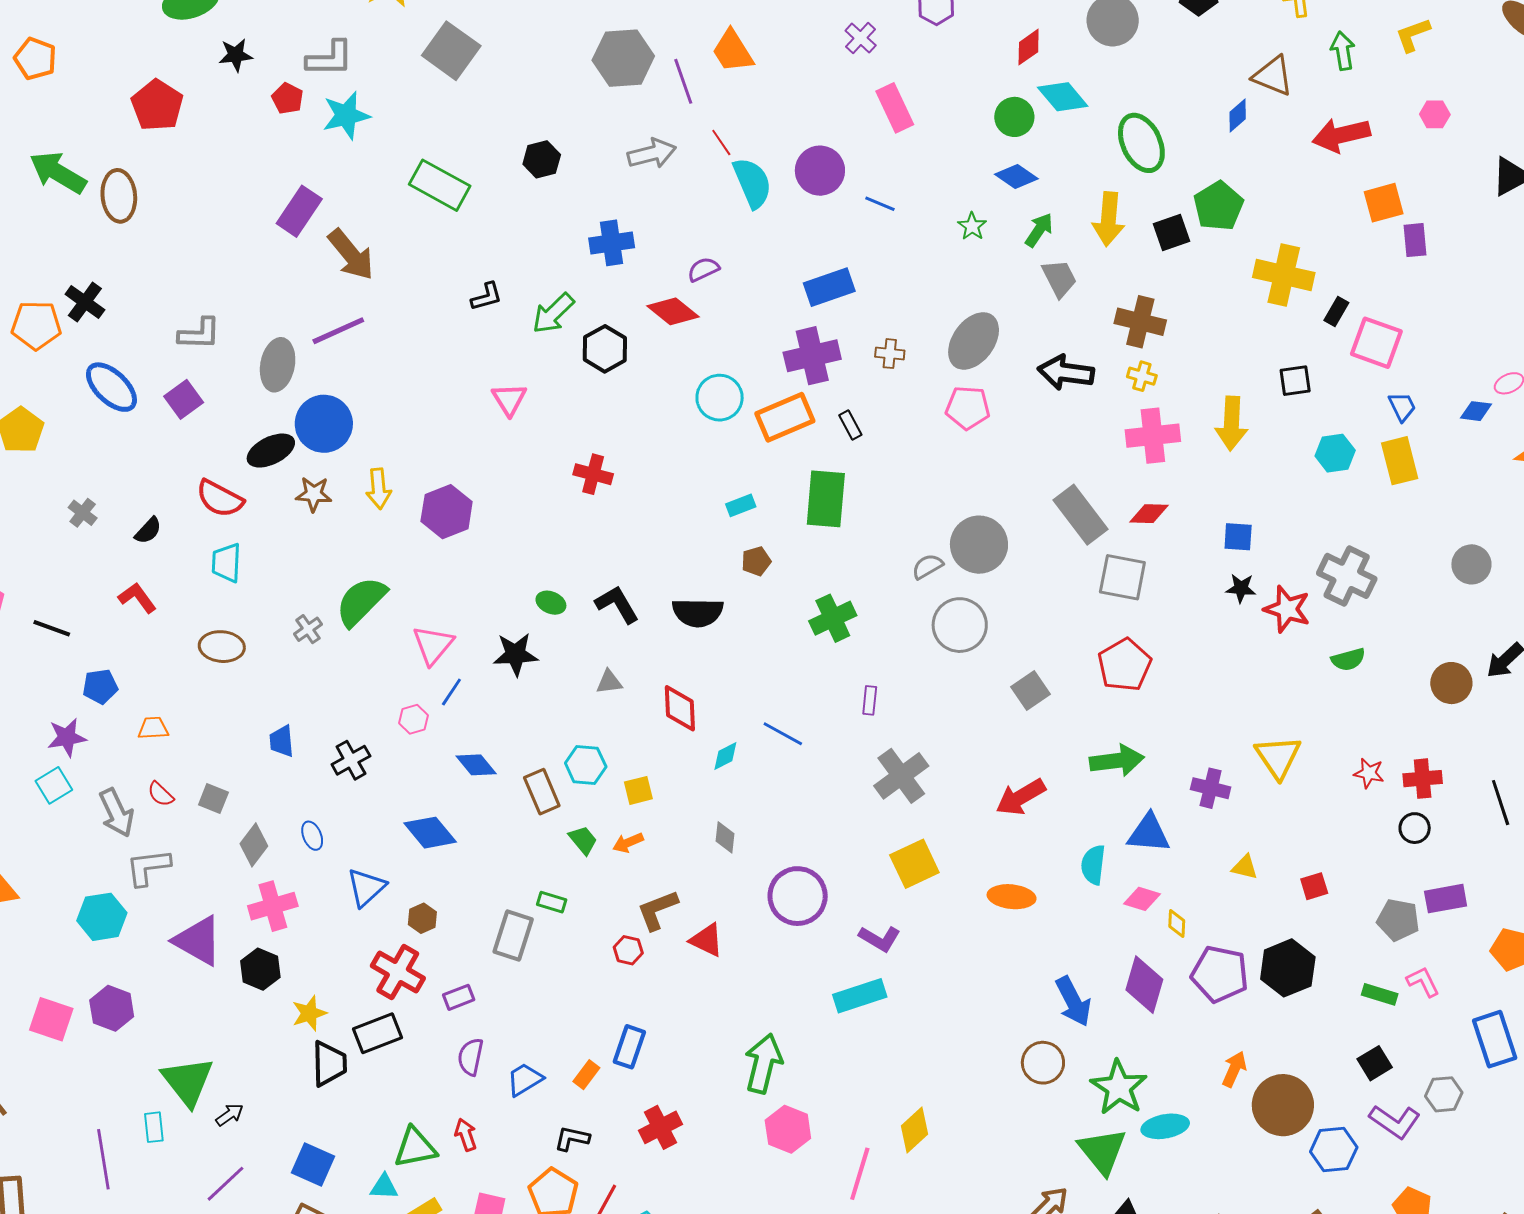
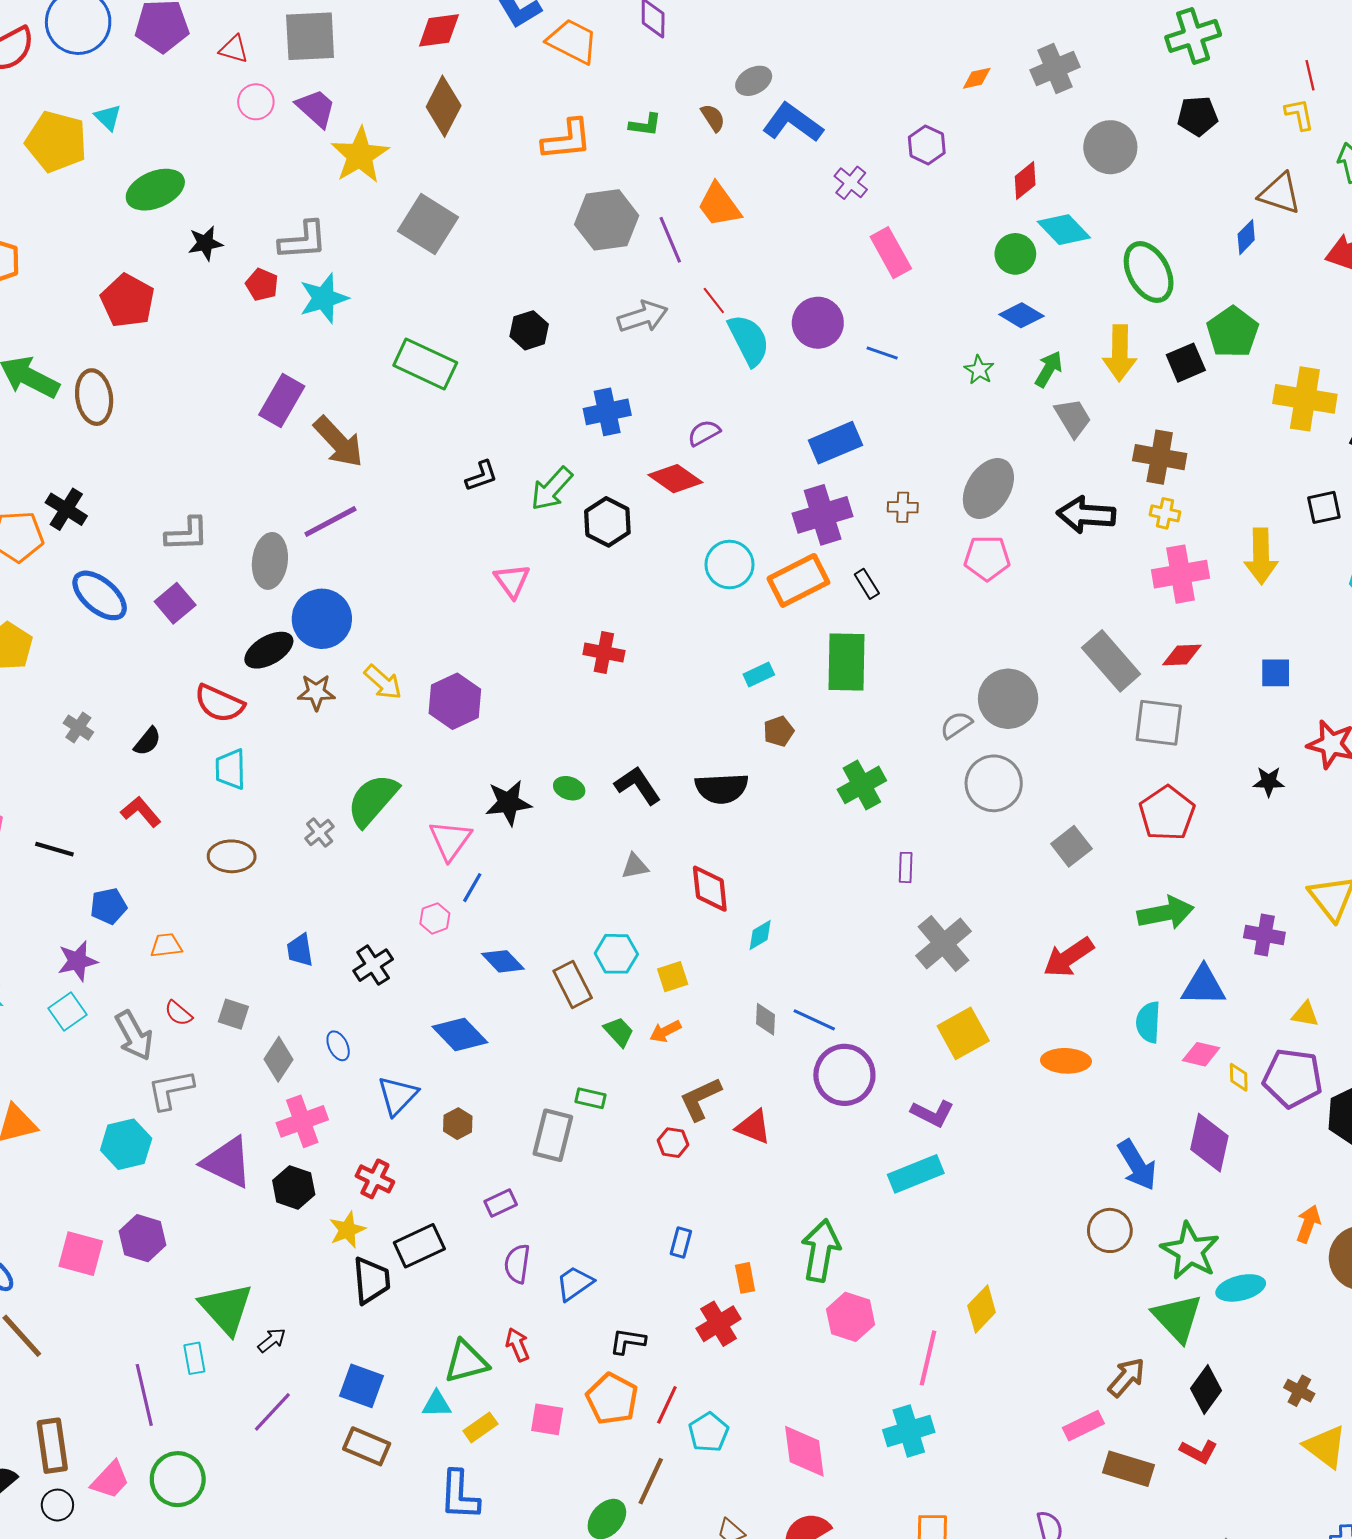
yellow arrow: (379, 489) -> (383, 682), turned -39
black star: (1241, 588) -> (1269, 782), moved
black star: (516, 654) -> (508, 803), moved
blue line: (783, 734) -> (814, 1020), moved
red cross: (398, 972) -> (375, 1179), moved, size x0.7
purple pentagon: (1220, 974) -> (1293, 1078), moved
blue rectangle: (629, 1047) -> (681, 1242), size x0.7
orange rectangle: (586, 1075) -> (745, 1278), moved, turned -44

